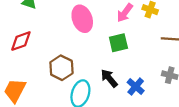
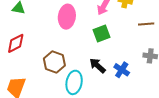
pink ellipse: (82, 19) -> (67, 17), turned 35

